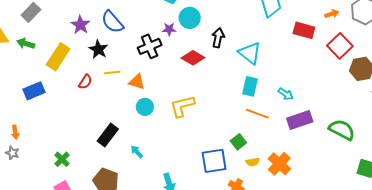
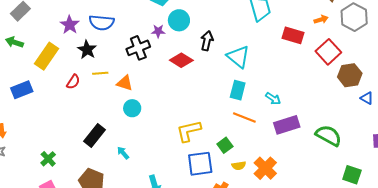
blue semicircle: (112, 22) -> (102, 23), turned -45
yellow L-shape: (182, 106) -> (189, 131), moved

